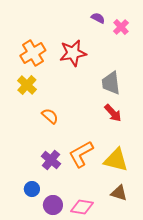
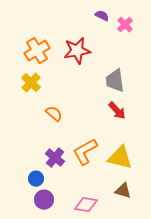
blue circle: (32, 189) -> (36, 179), moved
purple circle: (53, 205) -> (44, 200), moved

